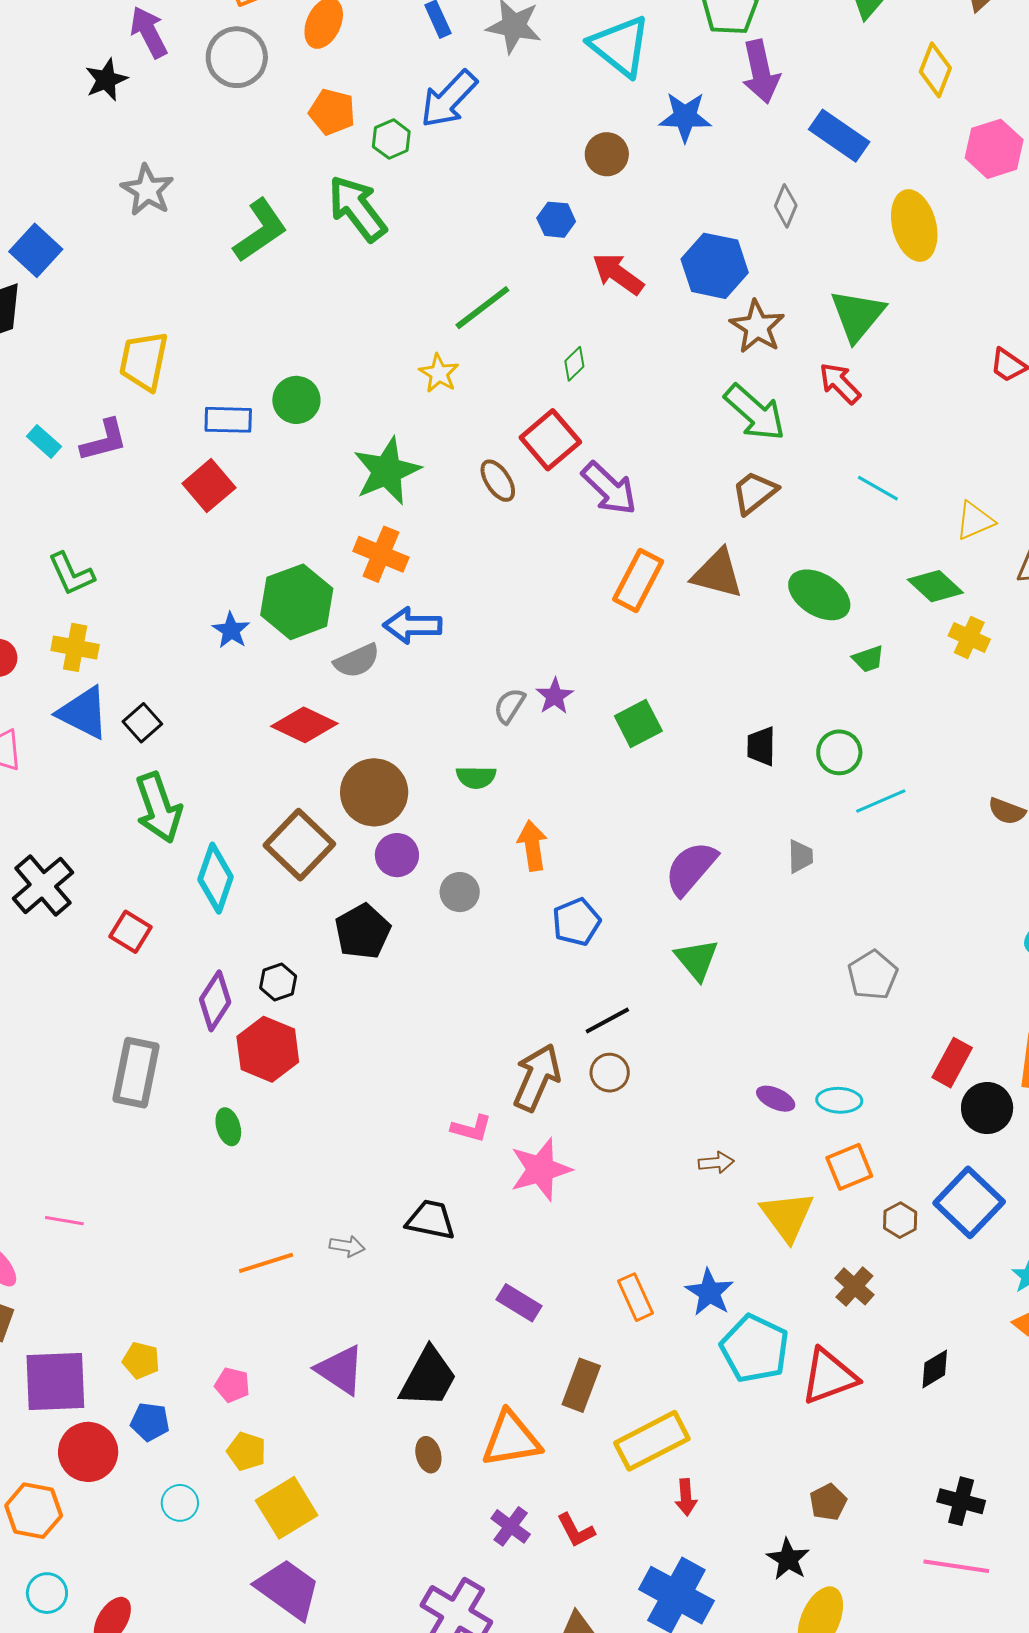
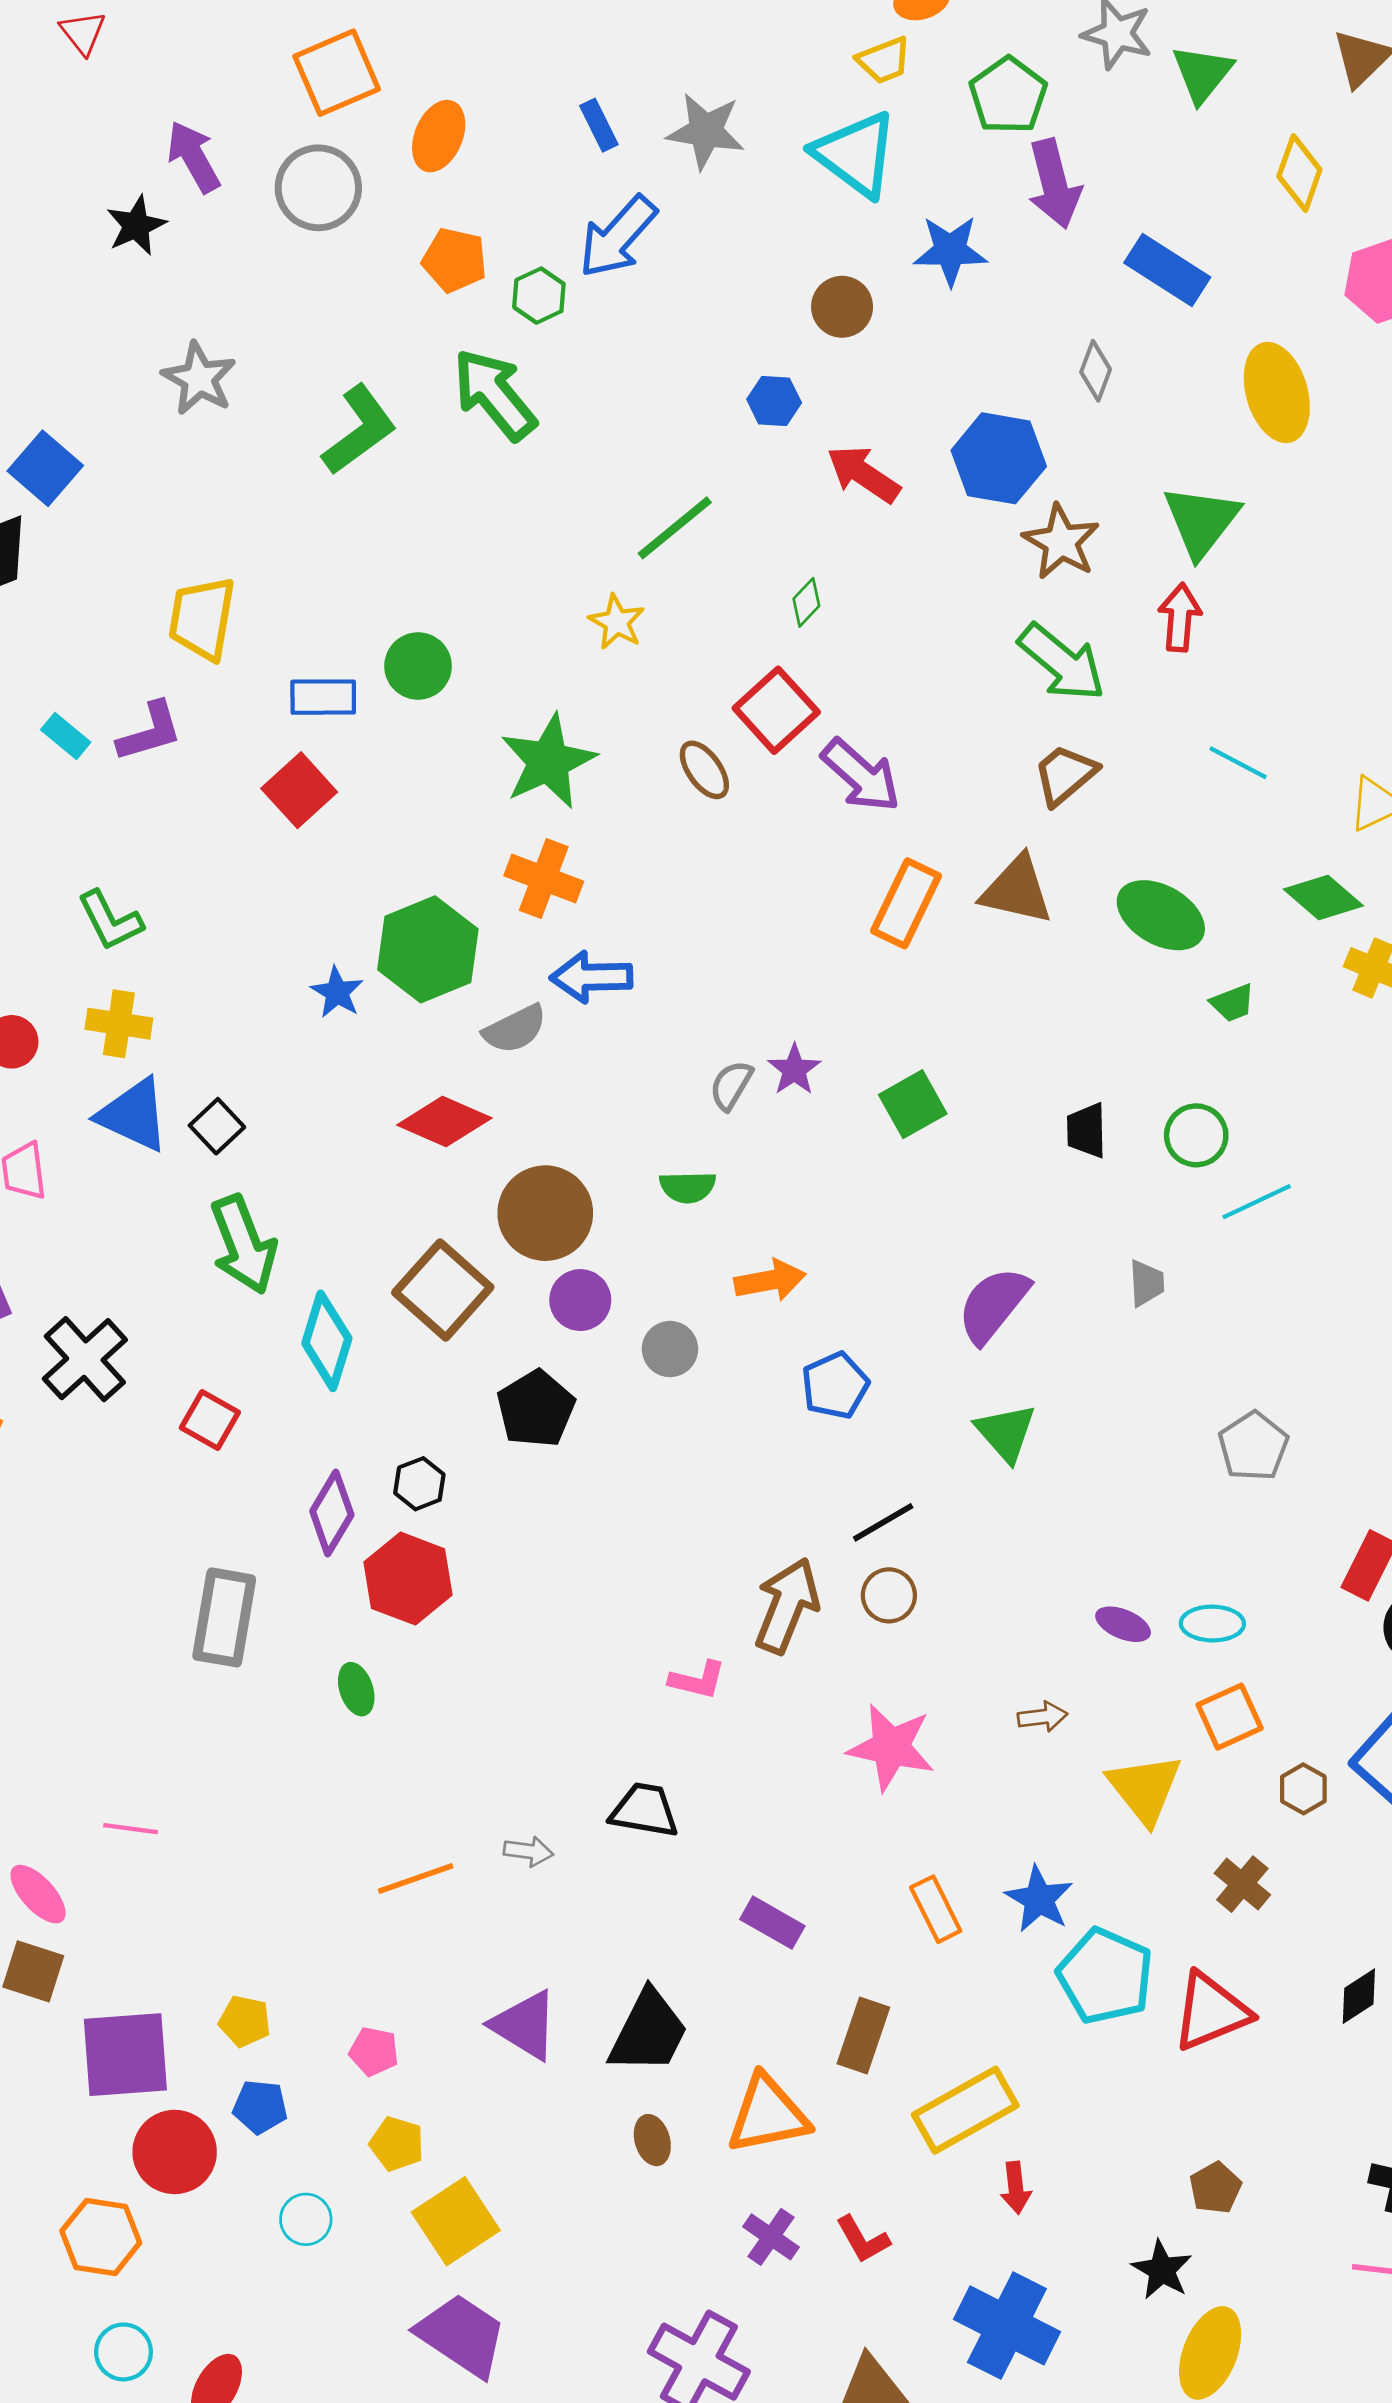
red arrow: (840, 383) -> (1180, 617), turned 51
orange arrow: (532, 846) -> (770, 1280), turned 90
pink star: (541, 1169) -> (891, 1747), moved, turned 30

